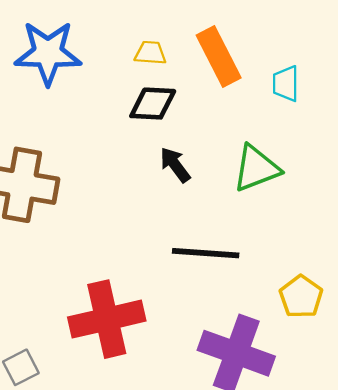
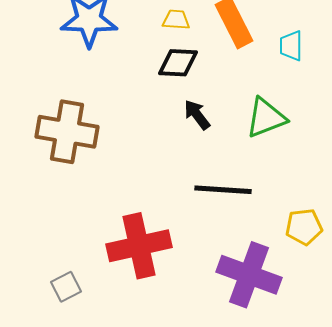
yellow pentagon: (301, 297) -> (304, 227), turned 30

